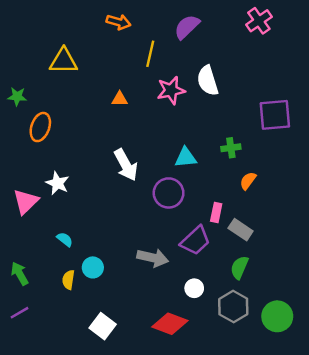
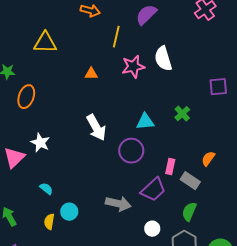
purple square: (275, 115) -> (218, 87), size x0.7
green cross: (231, 148) -> (182, 114), turned -35
orange semicircle: (248, 181) -> (208, 159), moved

